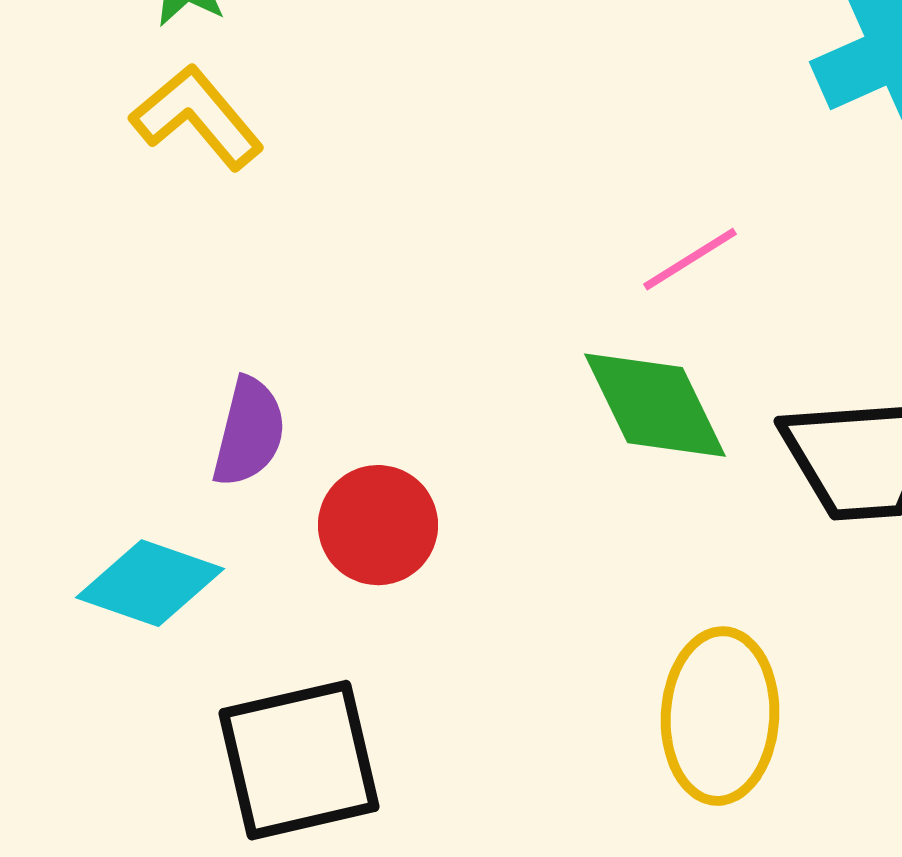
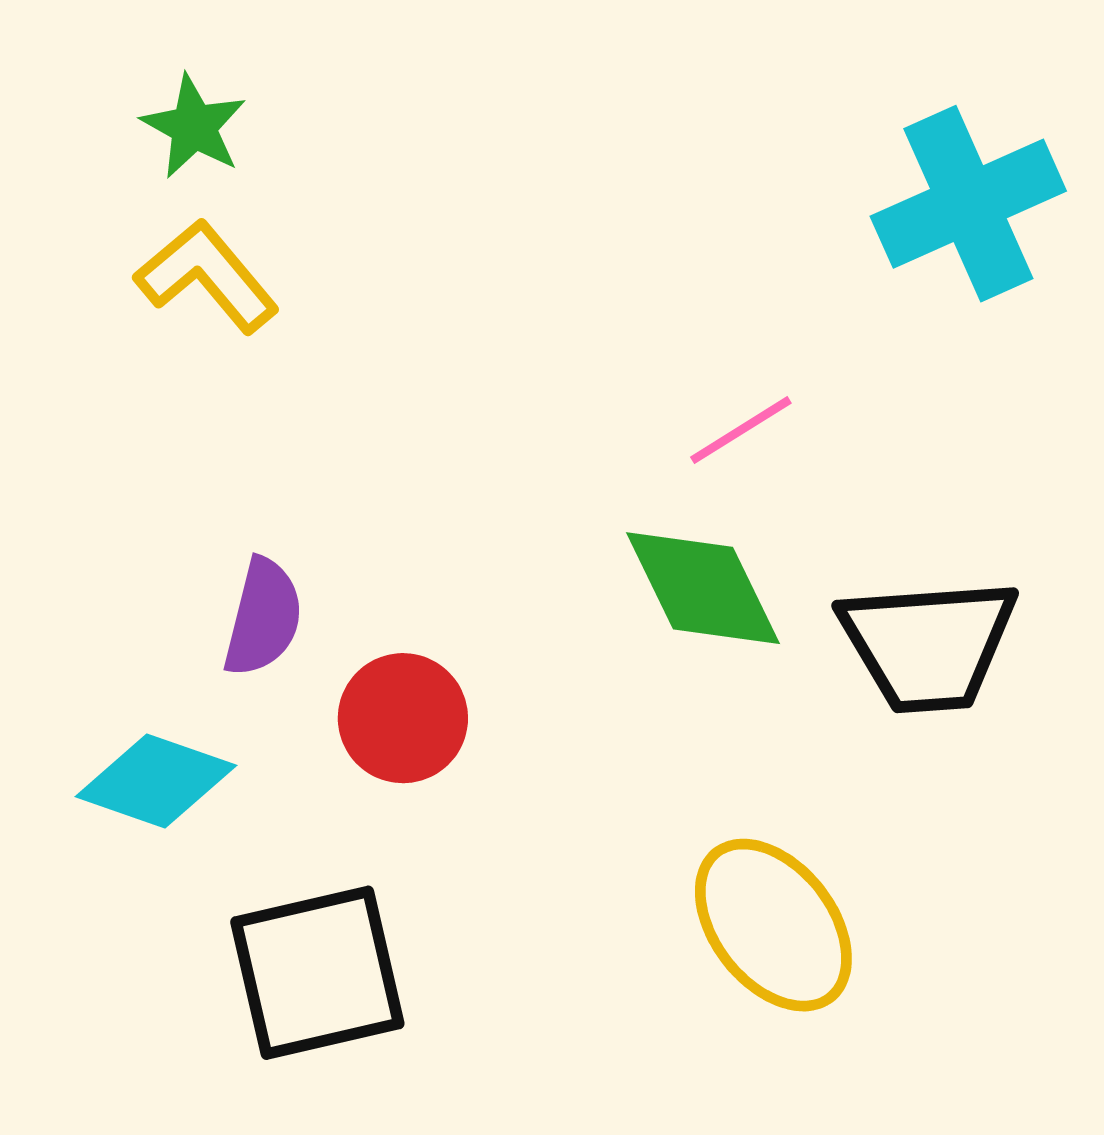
yellow ellipse: (720, 716) -> (773, 925), turned -41

